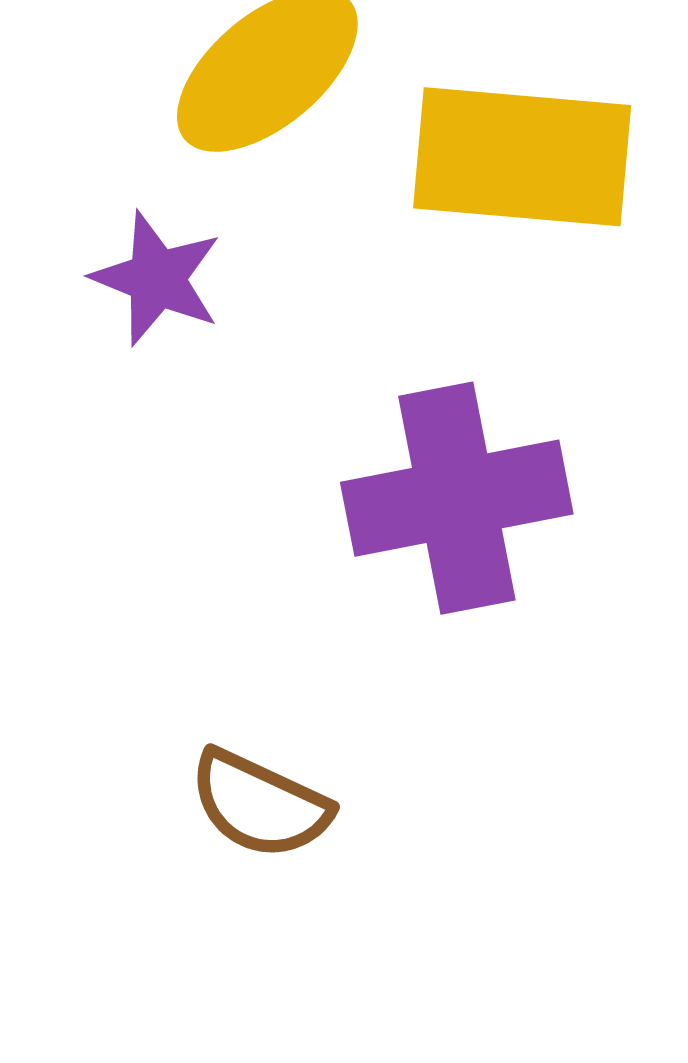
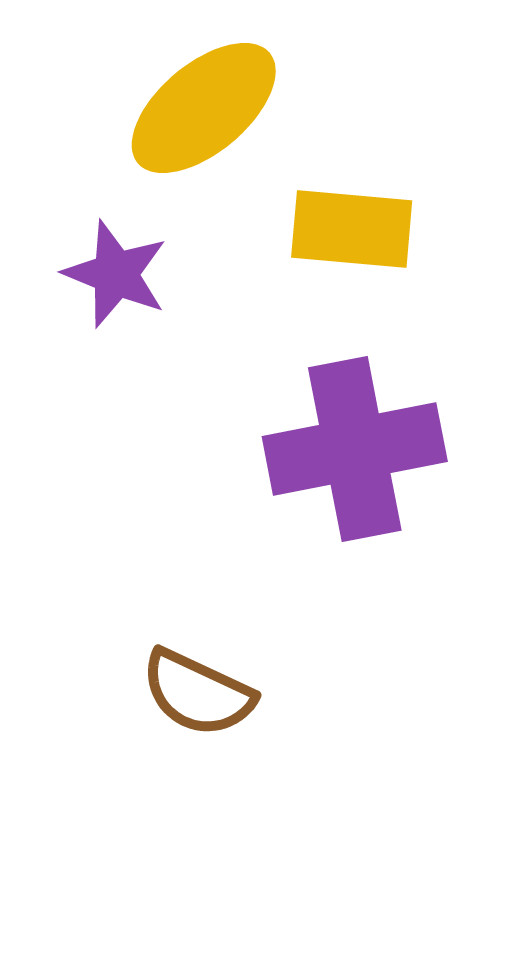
yellow rectangle: (522, 157) -> (352, 229), moved, size x0.7

